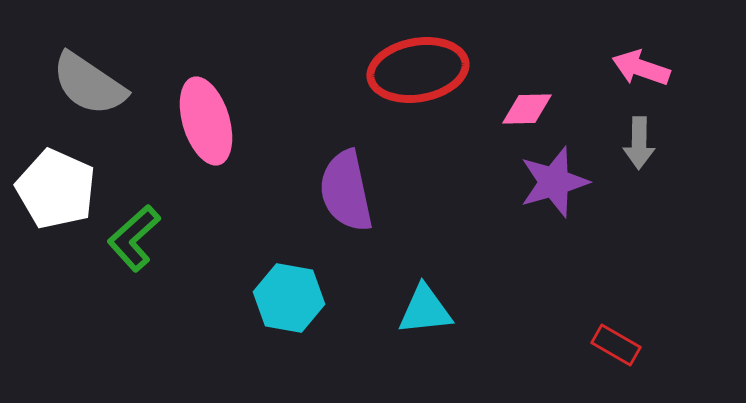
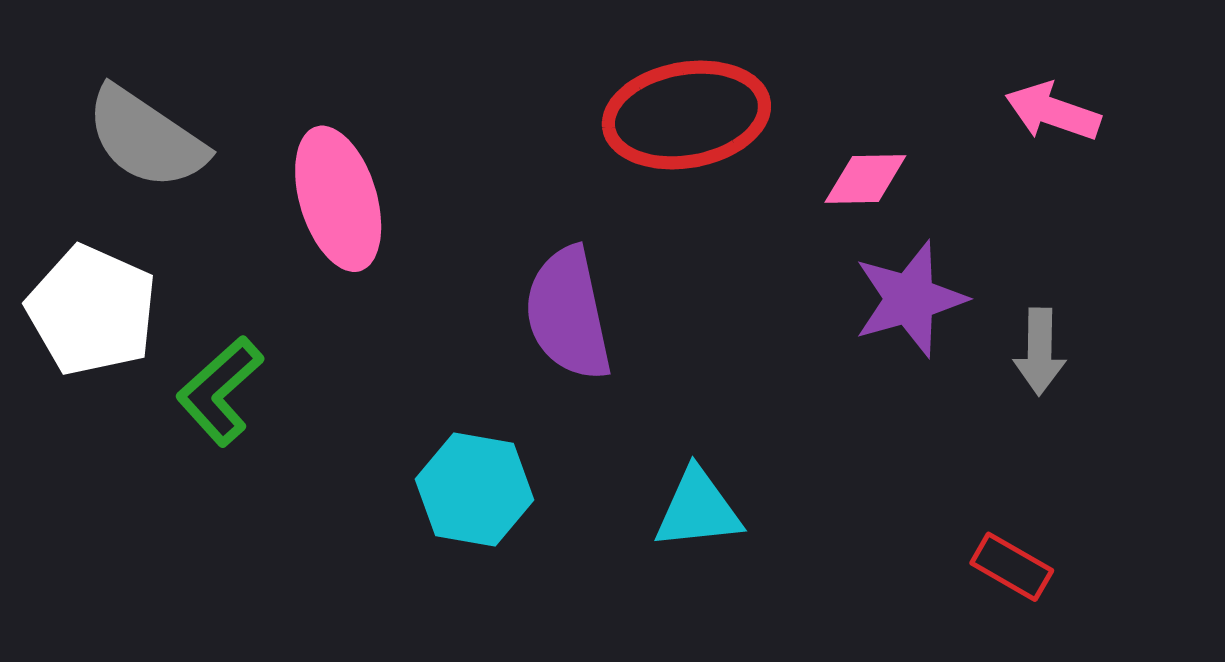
gray arrow: (639, 143) -> (1040, 352), moved

